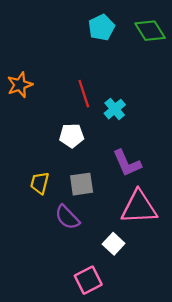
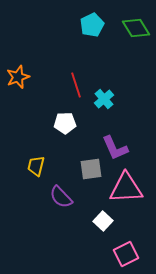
gray square: (82, 184) -> (91, 169), moved
pink square: (88, 280) -> (126, 254), moved

